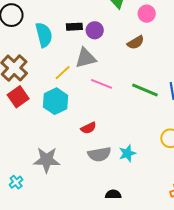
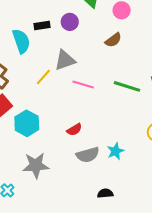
black rectangle: (74, 27) -> (42, 25), moved
purple circle: (95, 30) -> (70, 22), moved
cyan hexagon: (56, 101) -> (27, 123), moved

